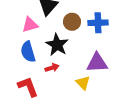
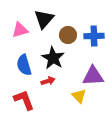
pink triangle: (30, 25) -> (20, 30), moved

